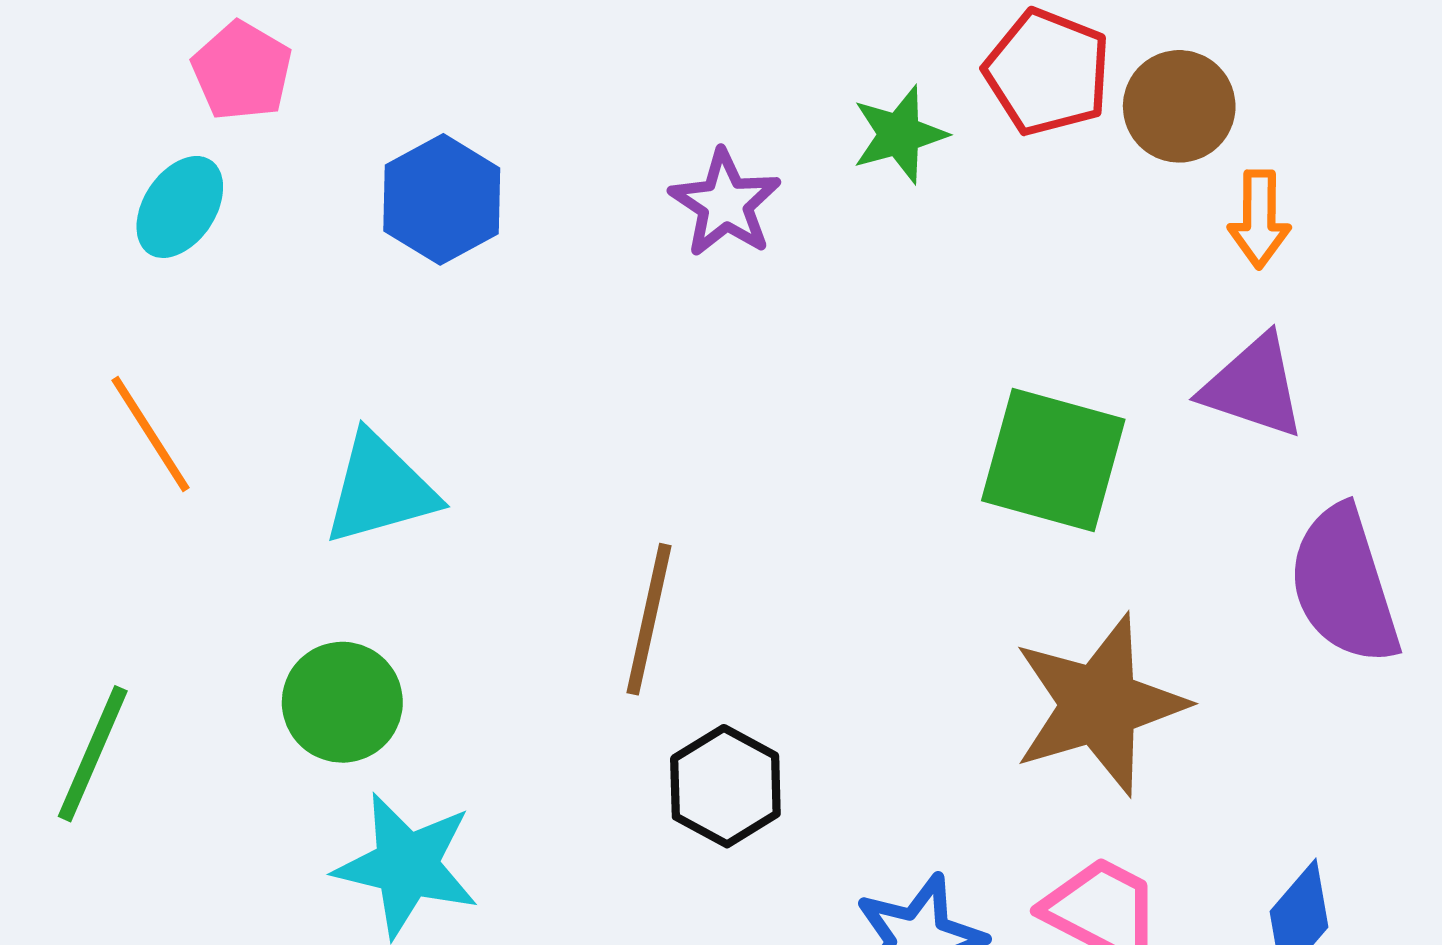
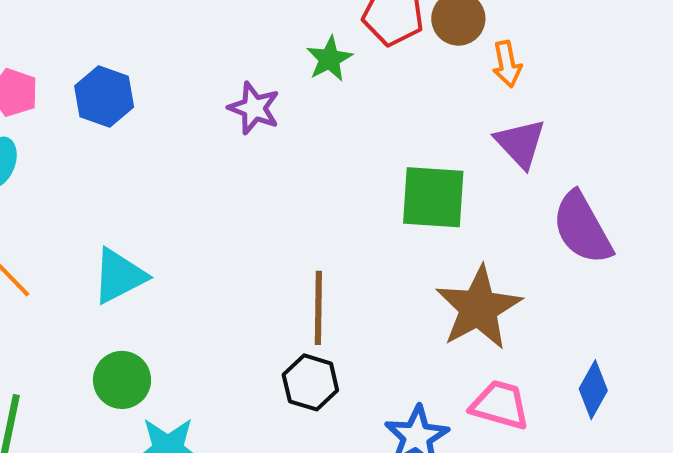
blue hexagon: (442, 199) -> (104, 96), moved
purple triangle: (1254, 387) -> (520, 143), turned 40
brown line: (649, 619) -> (318, 308), moved

